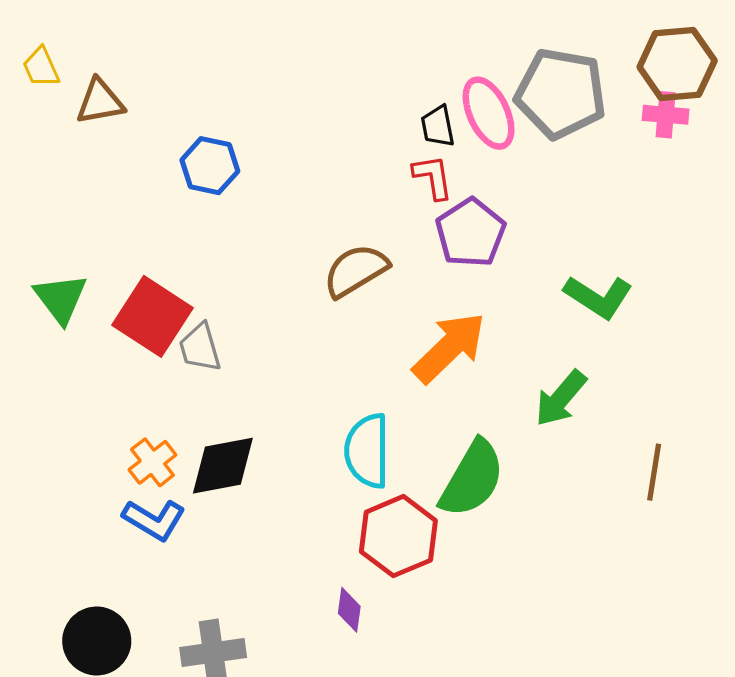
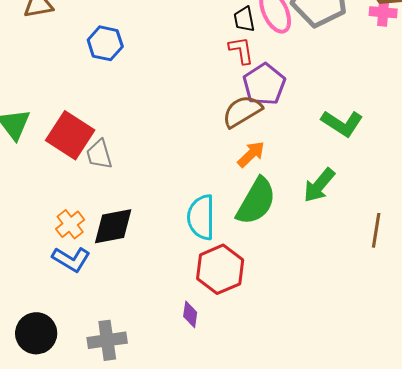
brown semicircle: (356, 270) -> (242, 111), moved
orange arrow: (449, 348) -> (251, 154), size x0.6
green semicircle: (472, 479) -> (256, 201), moved

